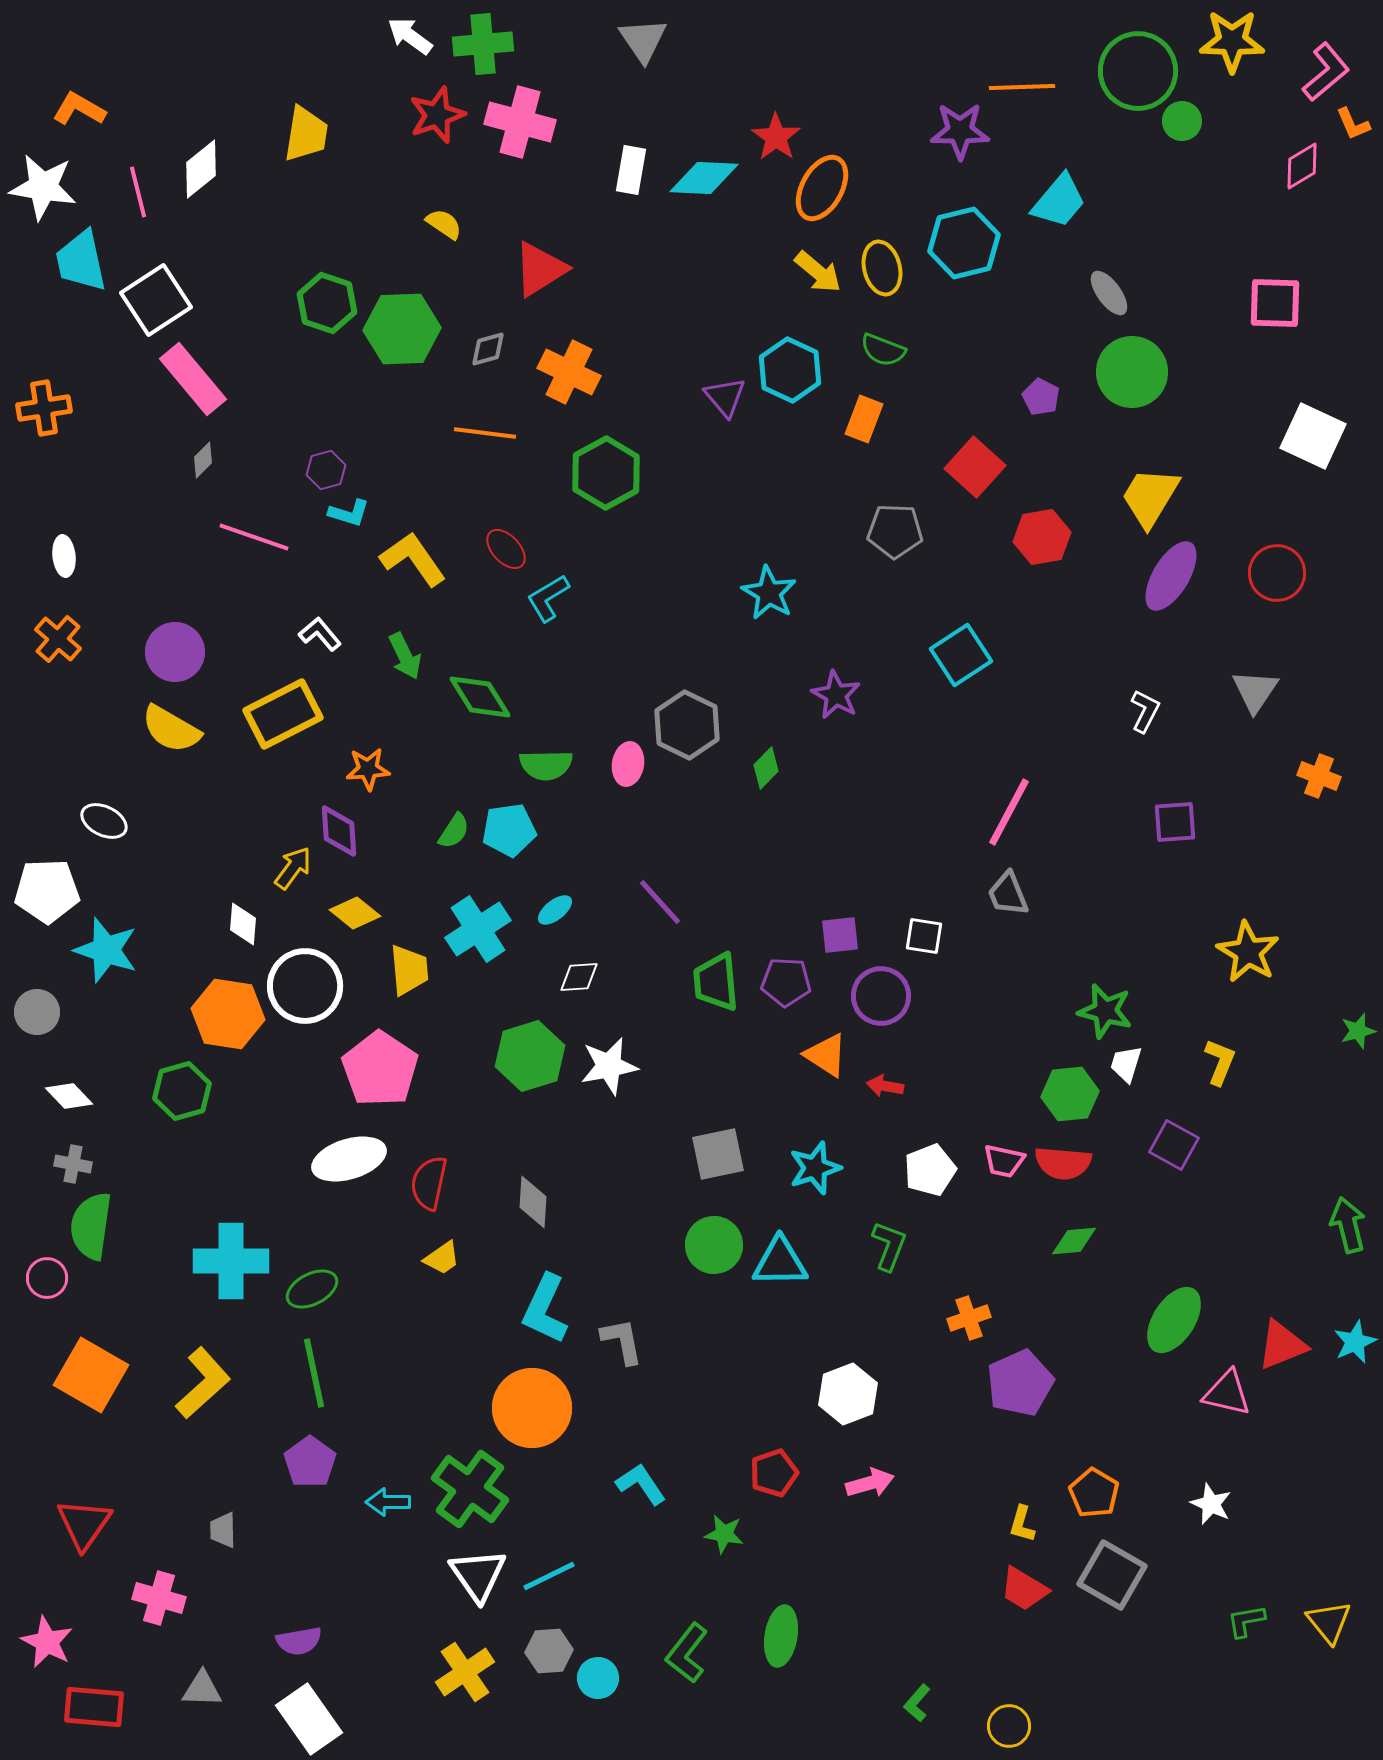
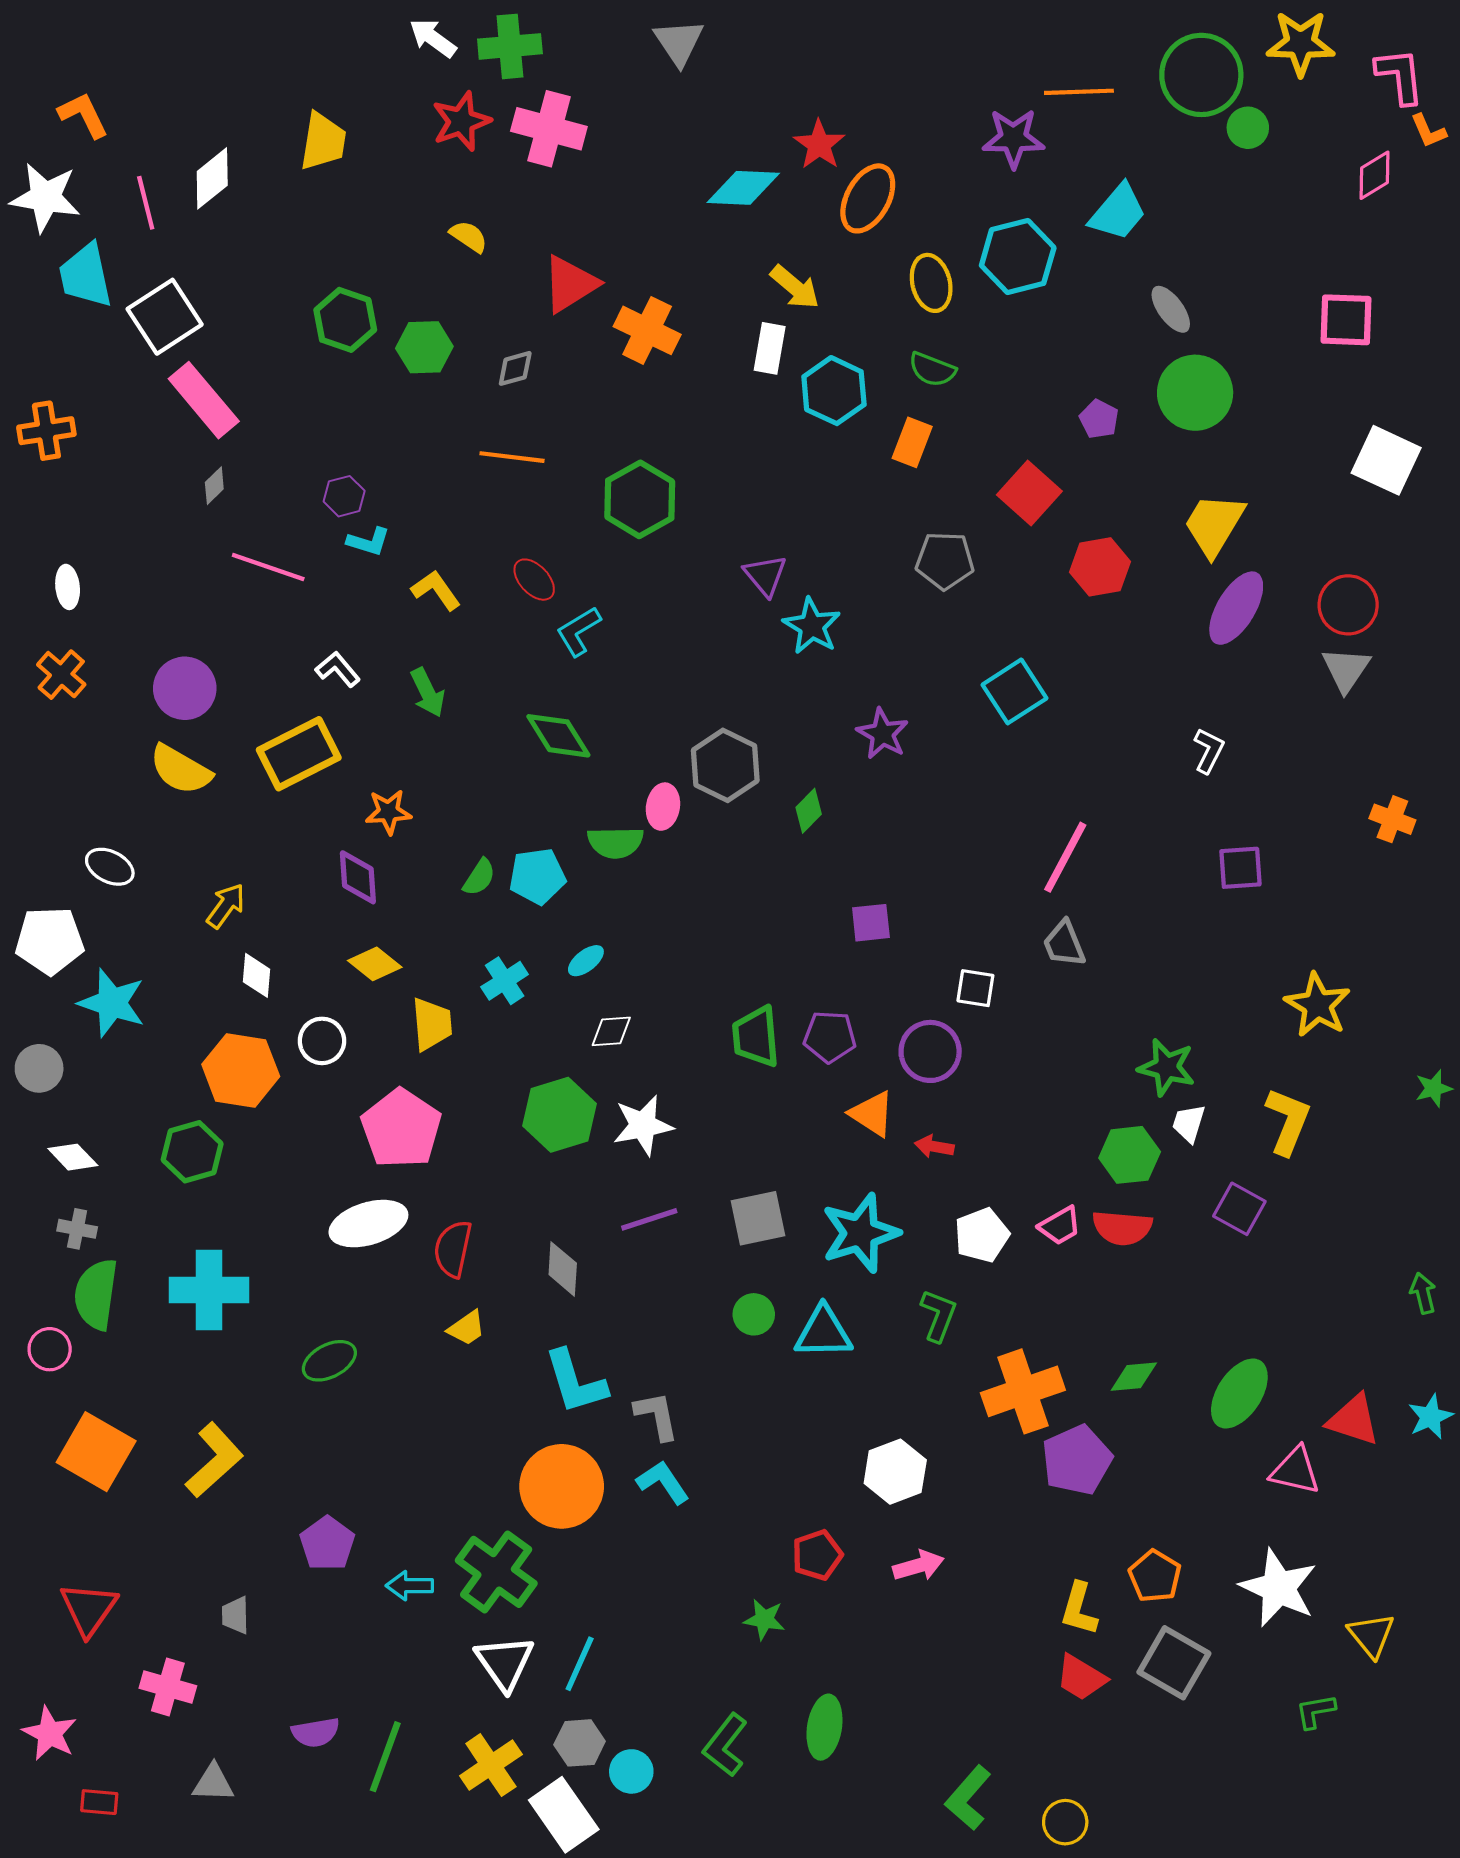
pink L-shape: (1326, 72) -> (1400, 76), turned -56
orange L-shape: (79, 109) -> (83, 115), turned 34
white rectangle: (631, 170) -> (770, 348), moved
yellow arrow: (818, 272) -> (795, 287), moved
green hexagon: (402, 329) -> (424, 347), size x0.7
orange cross: (569, 372) -> (647, 330), moved
purple triangle: (725, 397) -> (765, 575), moved
yellow L-shape: (413, 559) -> (436, 590), size x0.7
gray triangle: (1255, 691) -> (1346, 669), moved
green diamond: (480, 697) -> (558, 736), moved
green semicircle: (546, 765) -> (615, 842), moved
yellow arrow: (293, 868) -> (226, 906), moved
purple line: (660, 902) -> (649, 1219), moved, turned -66
cyan cross: (478, 929) -> (505, 981), size x0.7
purple square: (840, 935) -> (871, 923), moved
white circle: (305, 986) -> (322, 1041), size x0.6
yellow L-shape: (1220, 1062) -> (1288, 1121), size x1.4
pink trapezoid: (1004, 1161) -> (1060, 1226), turned -42
cyan star: (815, 1168) -> (860, 1233), size x1.4
green arrow: (1348, 1225) -> (1423, 1293), size x0.7
green diamond: (1074, 1241) -> (1134, 1377), moved
green circle: (714, 1245) -> (754, 1314), size x0.7
cyan cross: (231, 1261) -> (209, 1290), moved
cyan L-shape: (545, 1309) -> (575, 1382), turned -42
orange cross: (969, 1318) -> (1023, 1391), size x1.8
red triangle: (1282, 1345) -> (1353, 1420), turned 40
green line: (314, 1373) -> (385, 1757), moved, turned 32
cyan L-shape: (641, 1484) -> (663, 1482), moved
white star: (1211, 1504) -> (1278, 1588), size x1.8
yellow L-shape: (1022, 1524) -> (1079, 1609), size x1.4
cyan line: (549, 1576) -> (580, 1664), turned -40
yellow triangle: (1329, 1622) -> (1371, 1635), moved
green L-shape: (917, 1703) -> (968, 1798), size x1.6
red rectangle: (94, 1707) -> (99, 1802), size x0.6
white rectangle: (309, 1719) -> (564, 1815), moved

